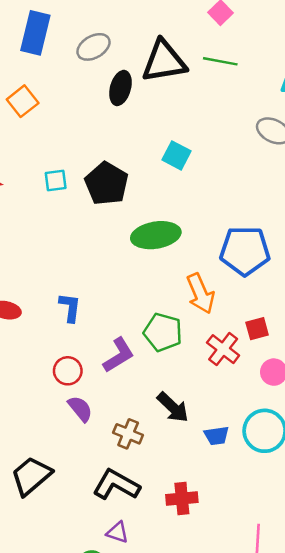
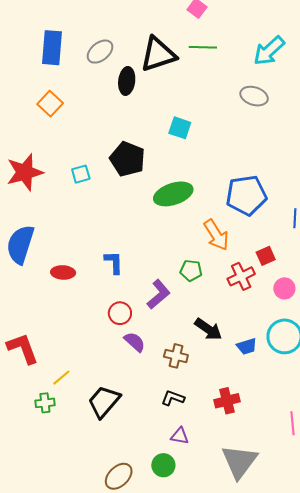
cyan square: (56, 181) -> (81, 174), moved
green pentagon: (163, 332) -> (191, 271), size x0.7
red cross: (223, 349) -> (241, 276), turned 36
black L-shape: (116, 485) -> (173, 398), size x0.6

